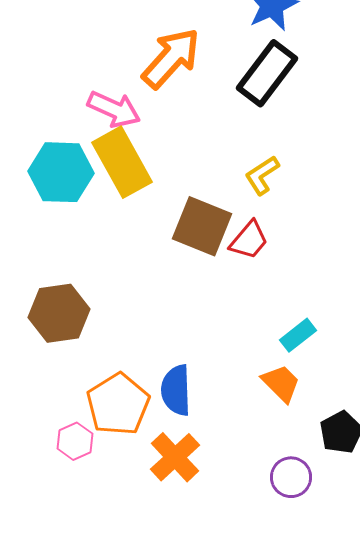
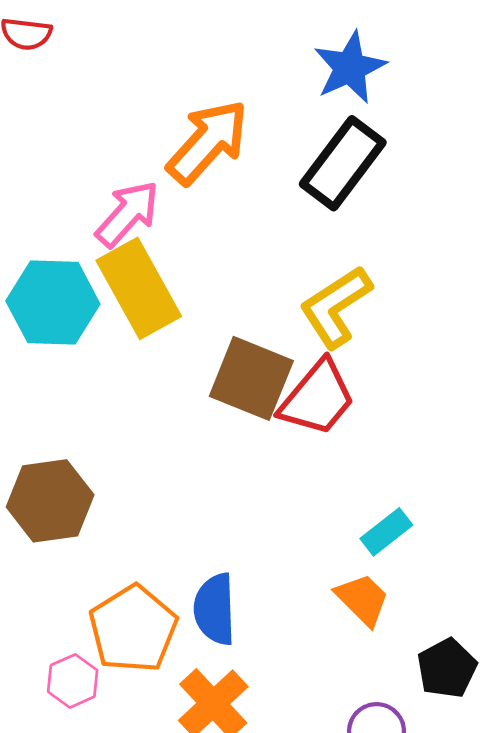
pink arrow: (114, 109) -> (127, 214), turned -72
yellow L-shape: (262, 175) -> (336, 307), size x1.5
red trapezoid: (249, 240) -> (317, 398), size x1.4

